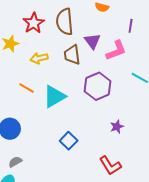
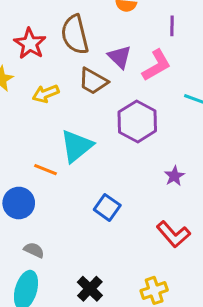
brown trapezoid: (72, 55) -> (93, 81), turned -45
orange line: (27, 88) -> (45, 170), moved
gray semicircle: (15, 162) -> (34, 250), turned 64

